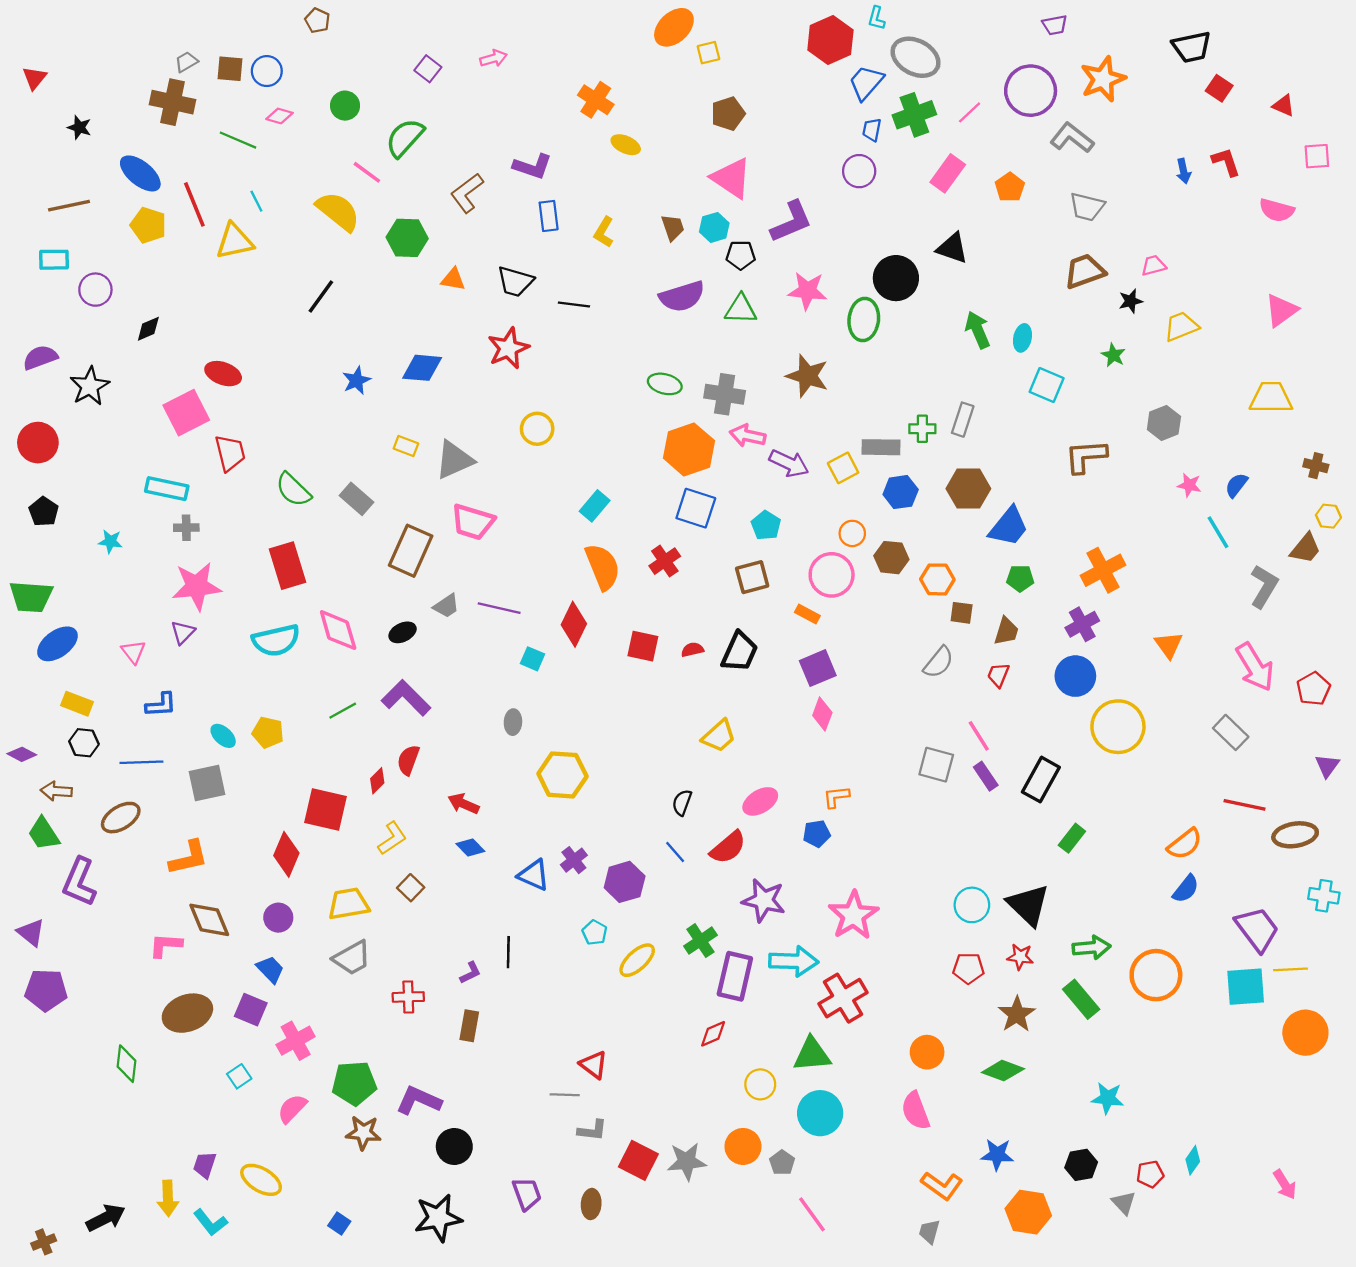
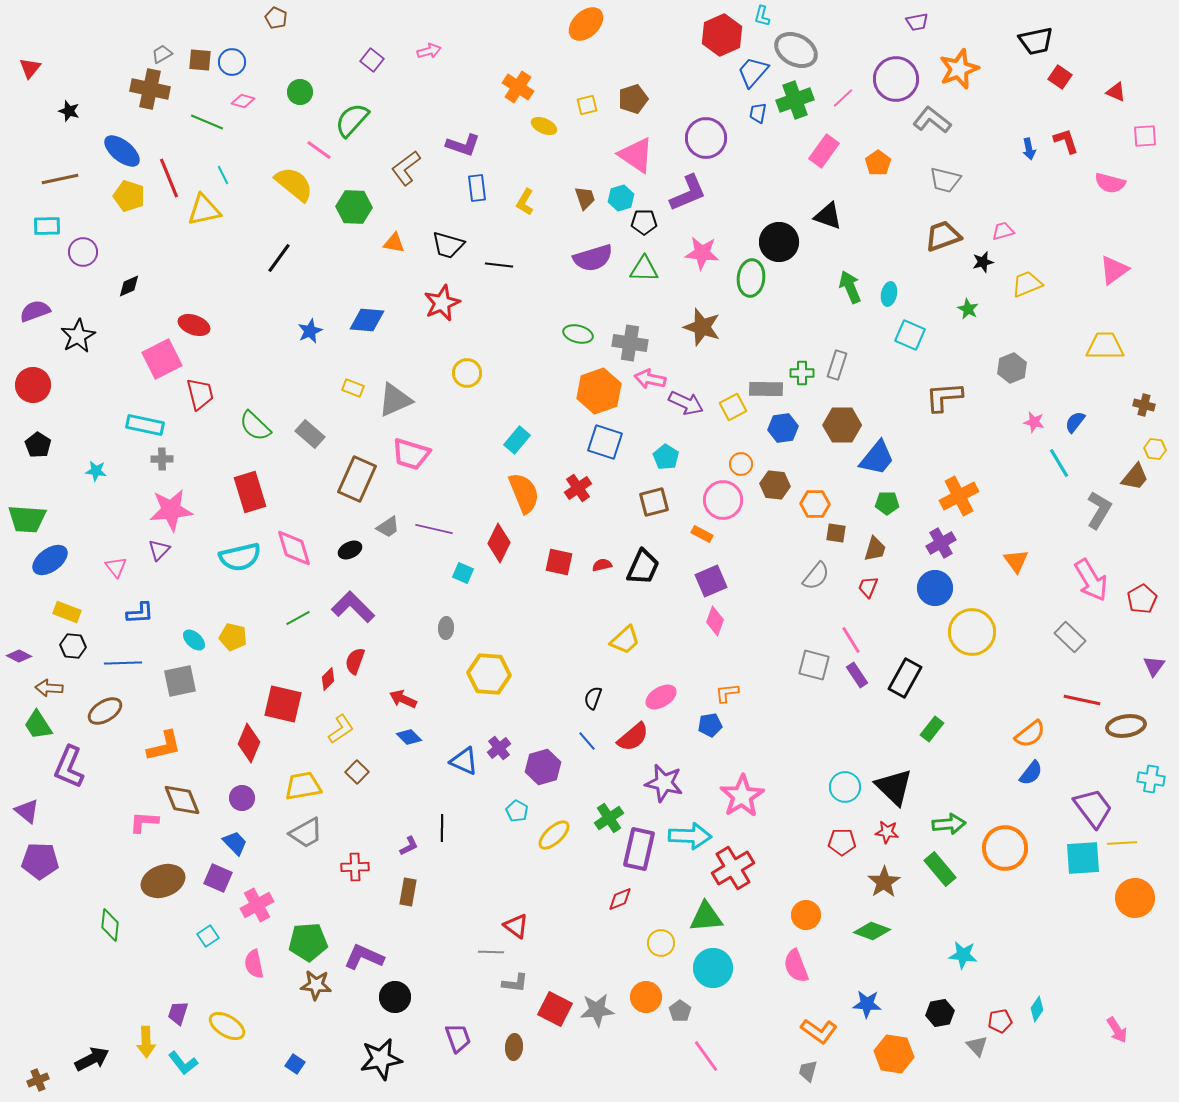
yellow square: (708, 53) -> (587, 105), moved
purple circle: (859, 171) -> (706, 138), moved, size x1.4
pink semicircle: (292, 1109) -> (254, 964), turned -56

